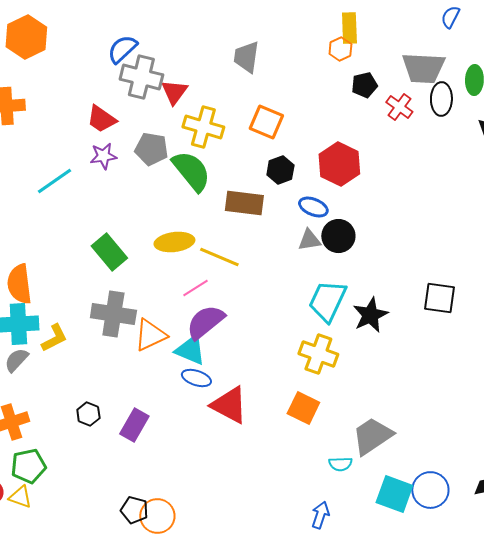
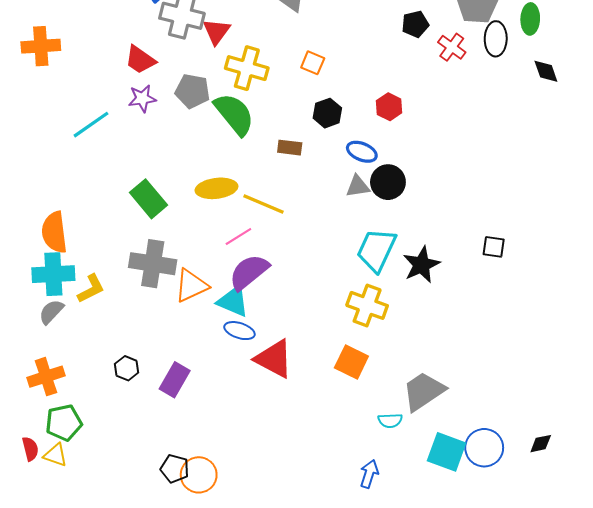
orange square: (266, 122) -> (313, 63), size x0.7
red hexagon: (339, 164) -> (389, 107), size x0.6
brown rectangle: (244, 203) -> (290, 148), size x0.6
black square: (439, 298) -> (494, 247), size x0.7

